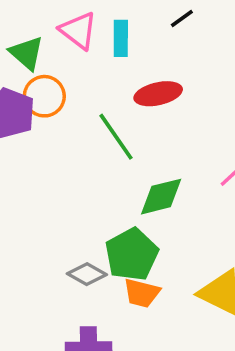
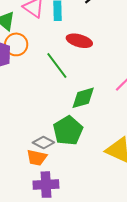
red ellipse: (158, 94) -> (79, 41), turned 30
orange trapezoid: (142, 293) -> (37, 158), moved

